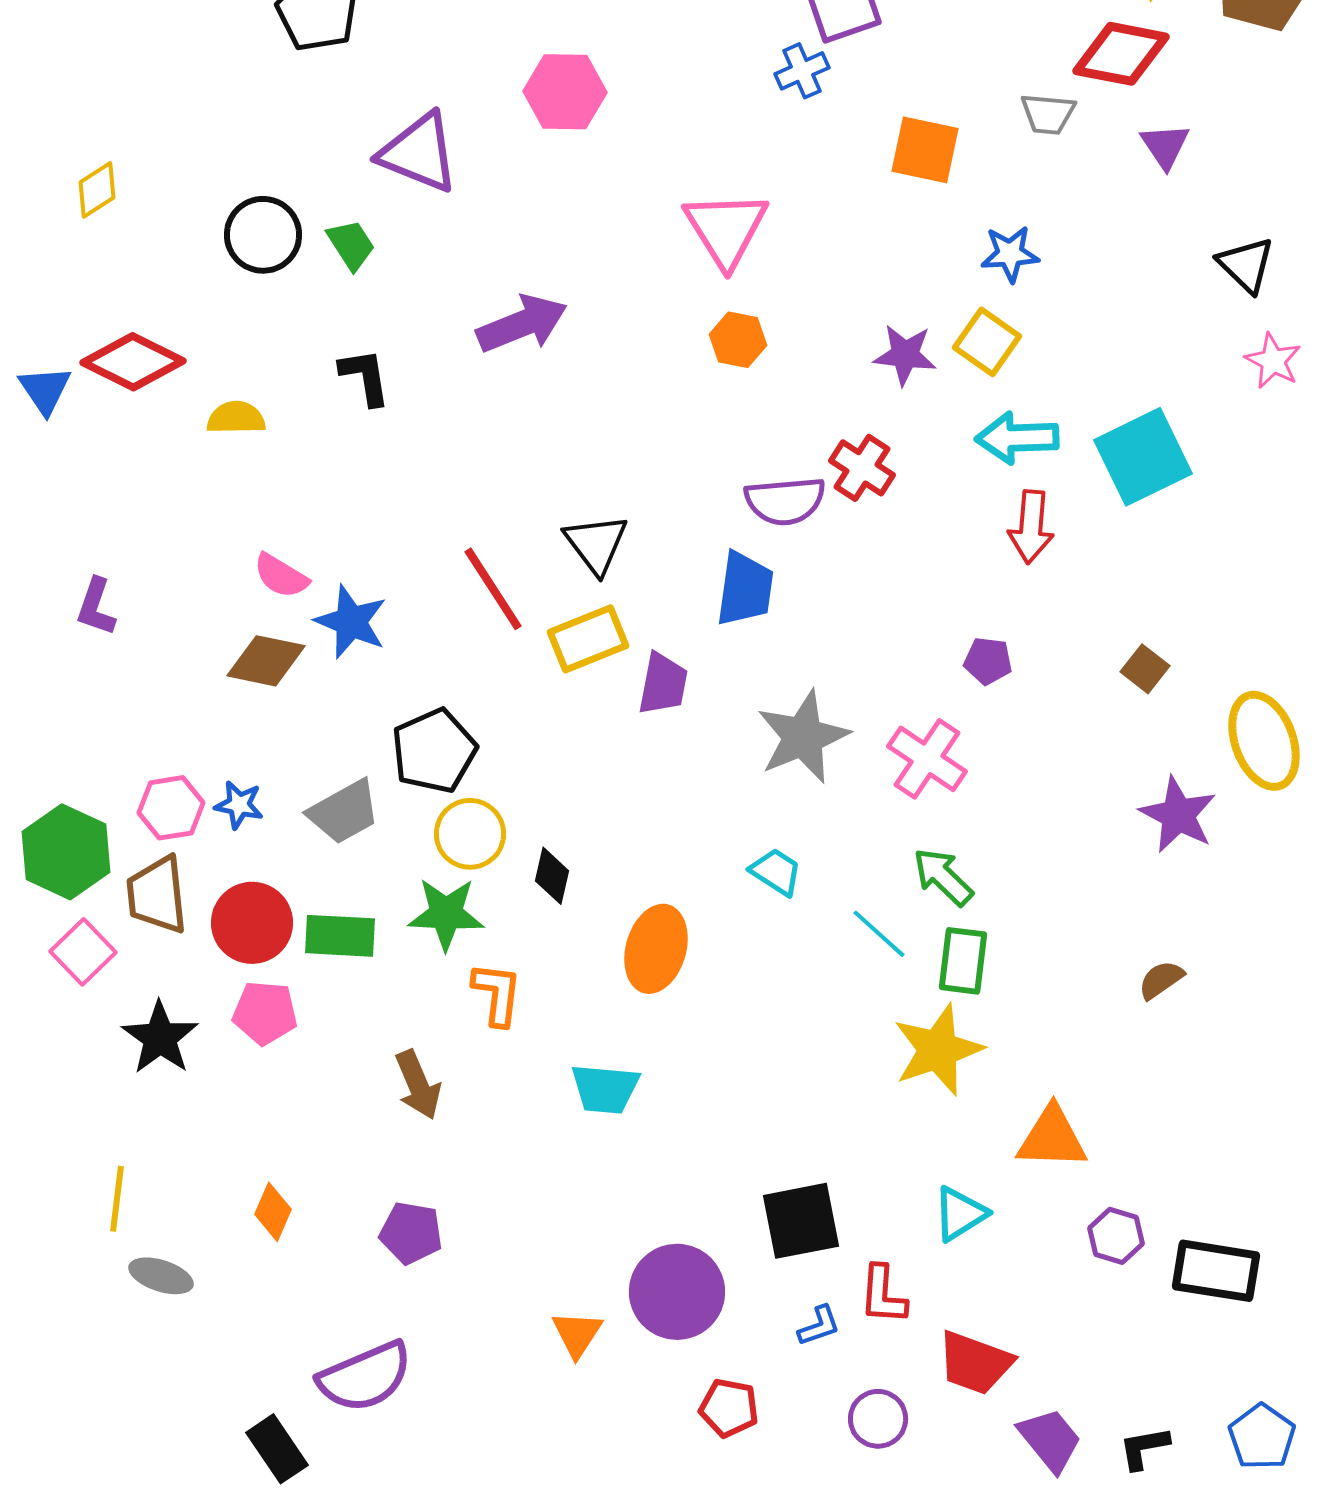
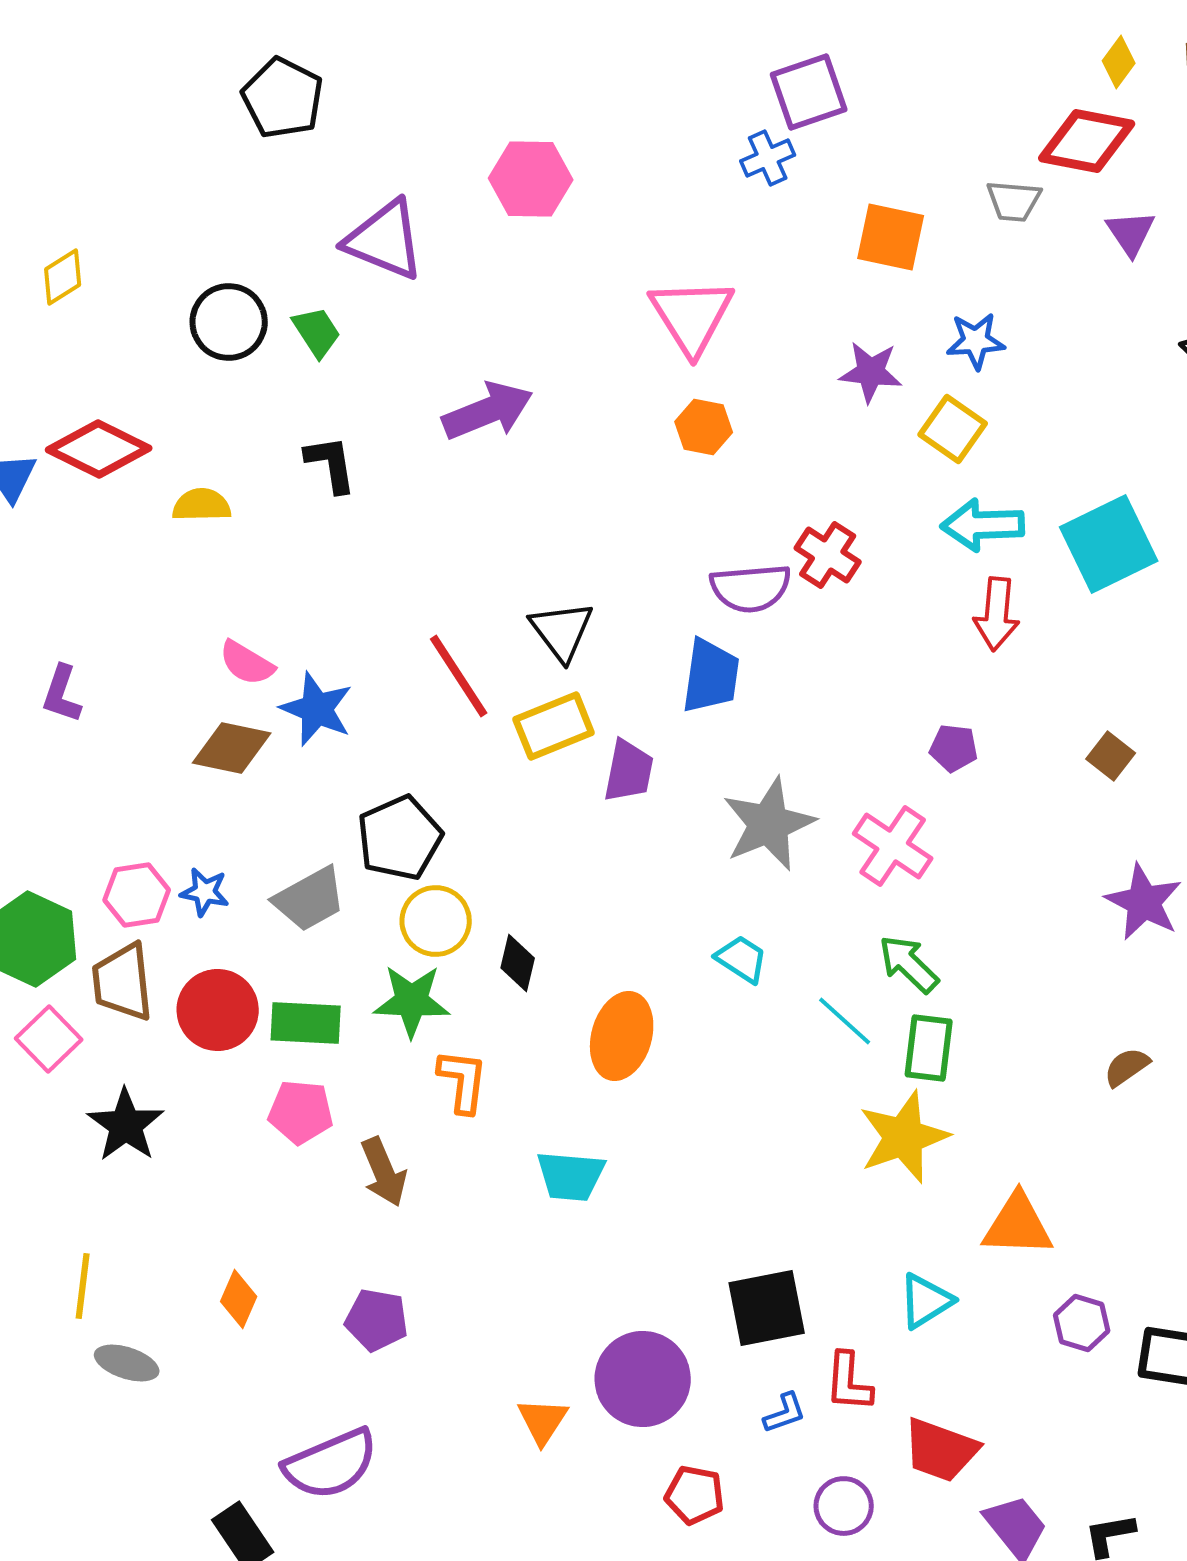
purple star: (905, 355) -> (871, 372), moved
pink pentagon: (265, 1013) -> (301, 1112), moved

